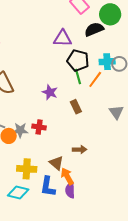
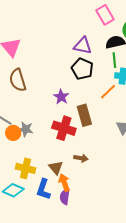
black pentagon: (78, 60) -> (82, 69), moved
green line: (78, 76) -> (114, 60), moved
brown rectangle: (76, 107) -> (84, 115), size x1.5
red cross: (39, 127) -> (64, 128), moved, size x1.6

